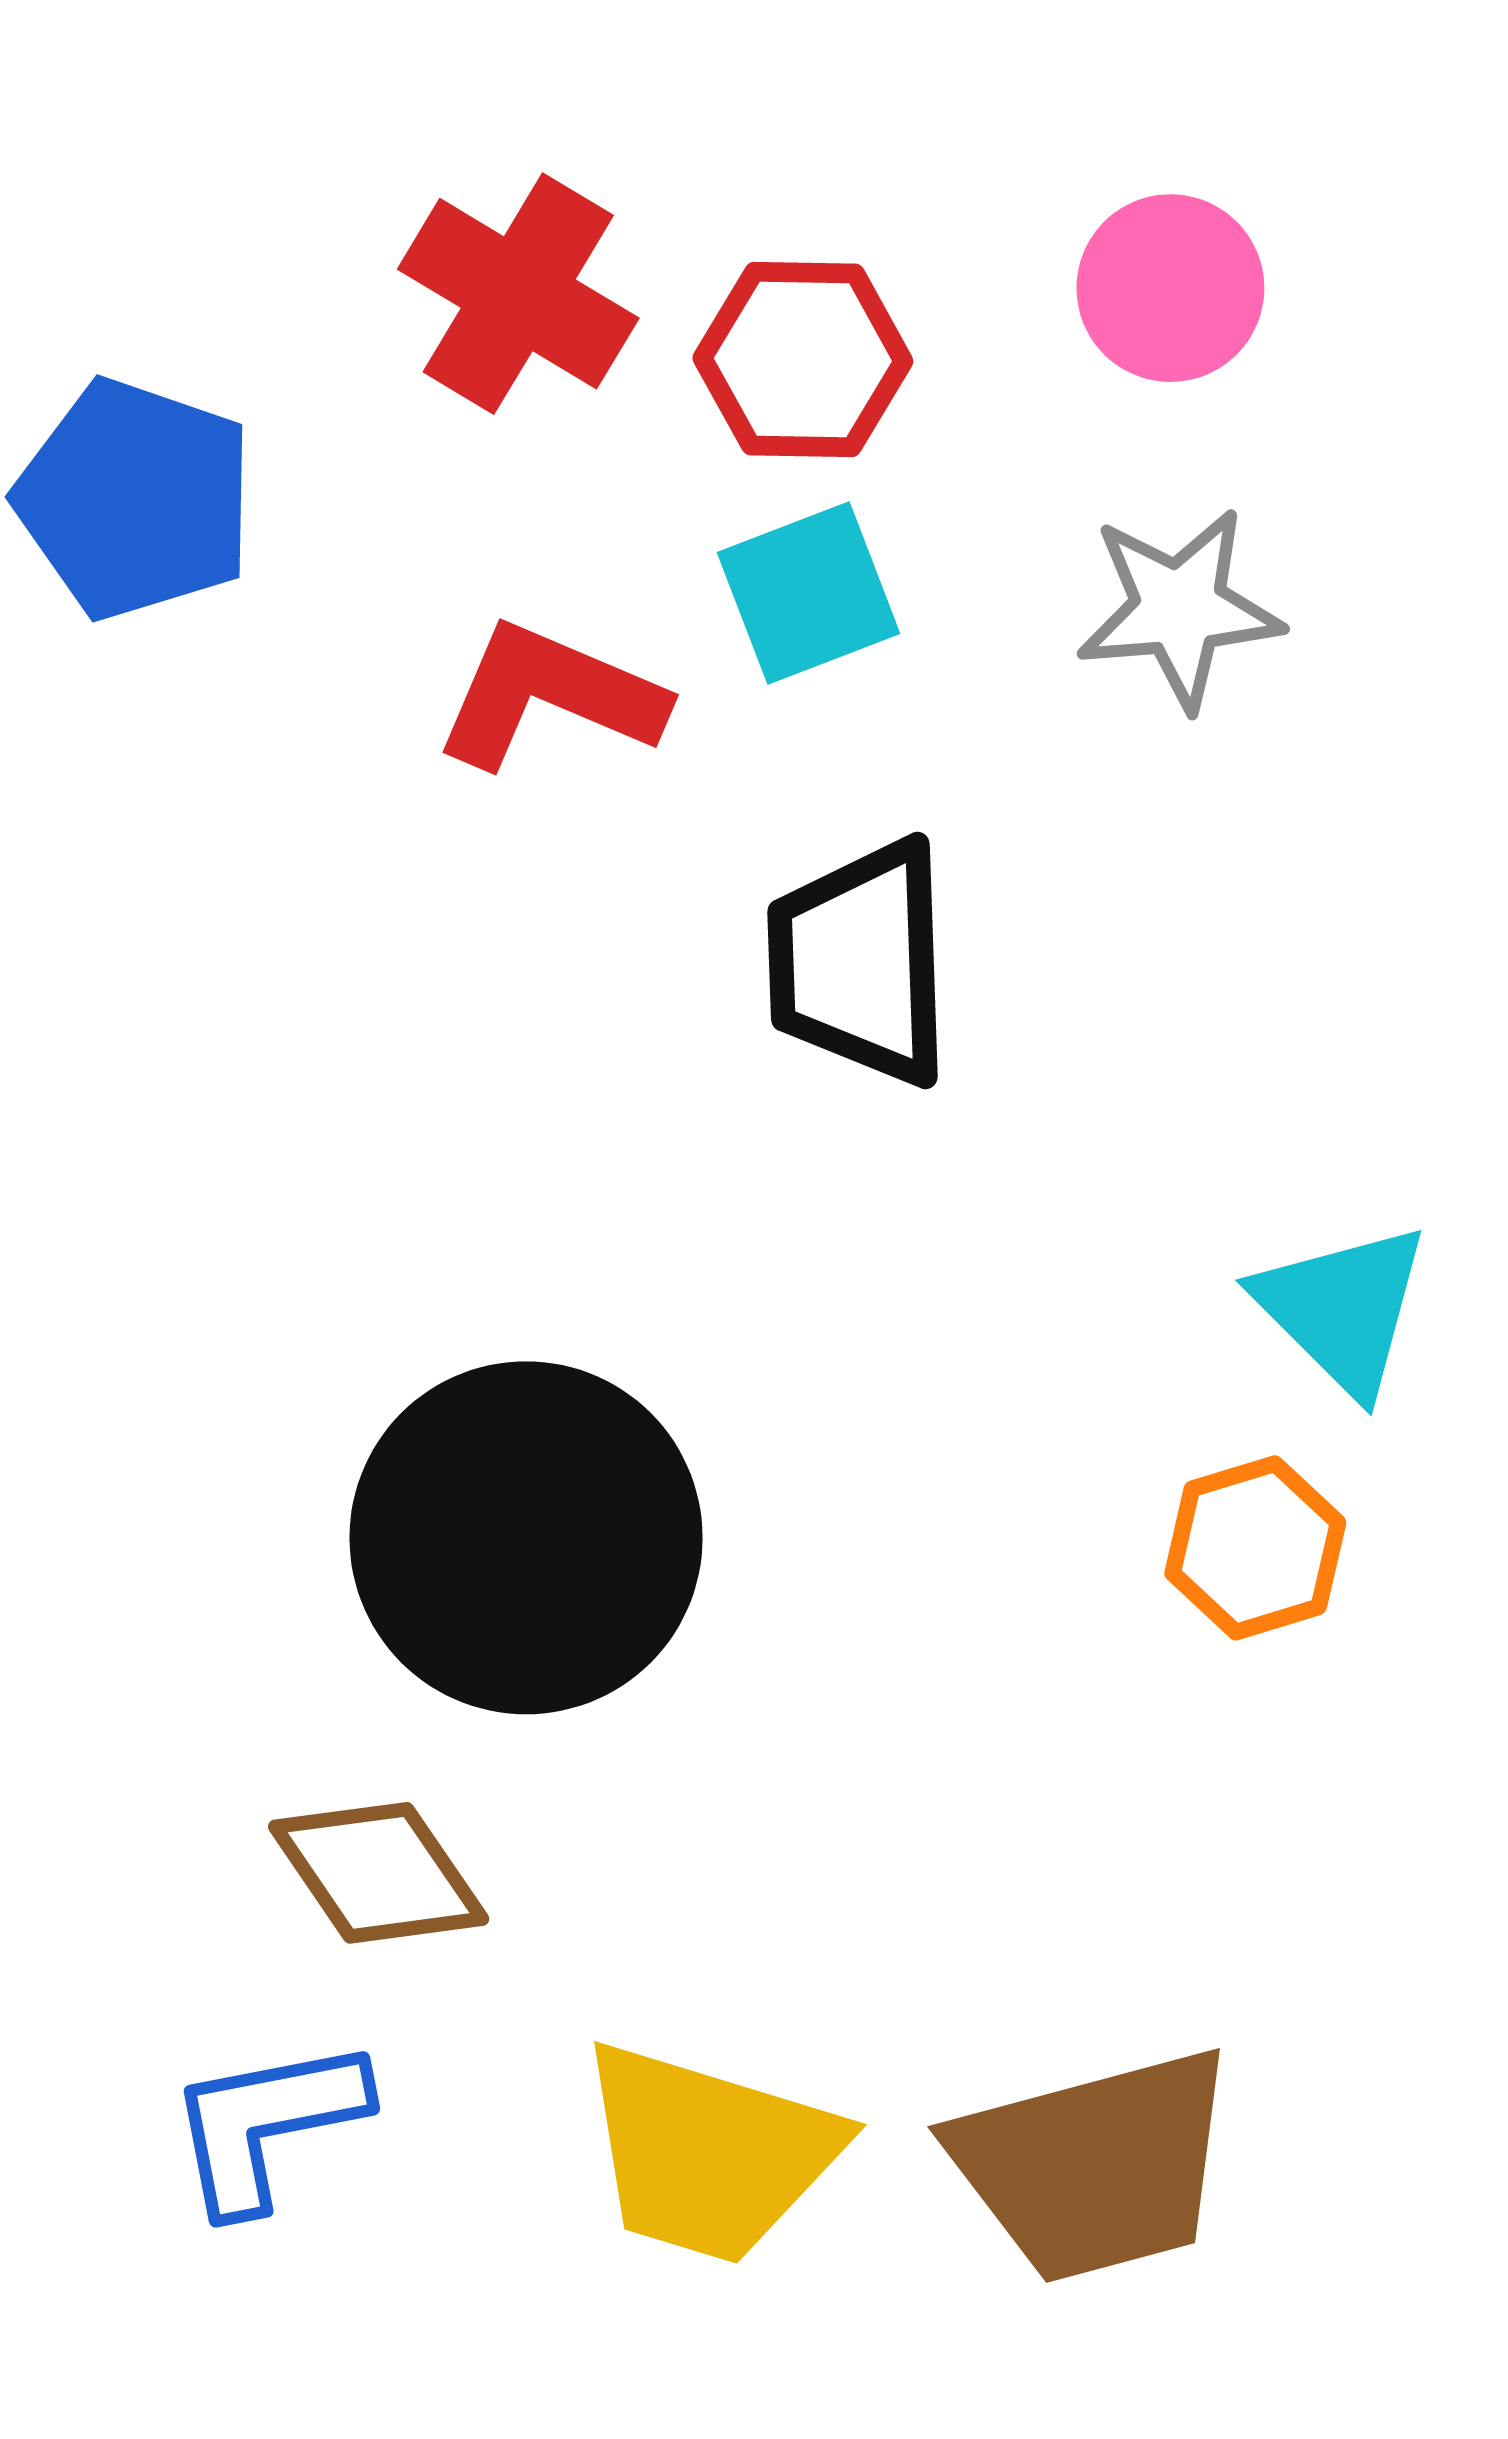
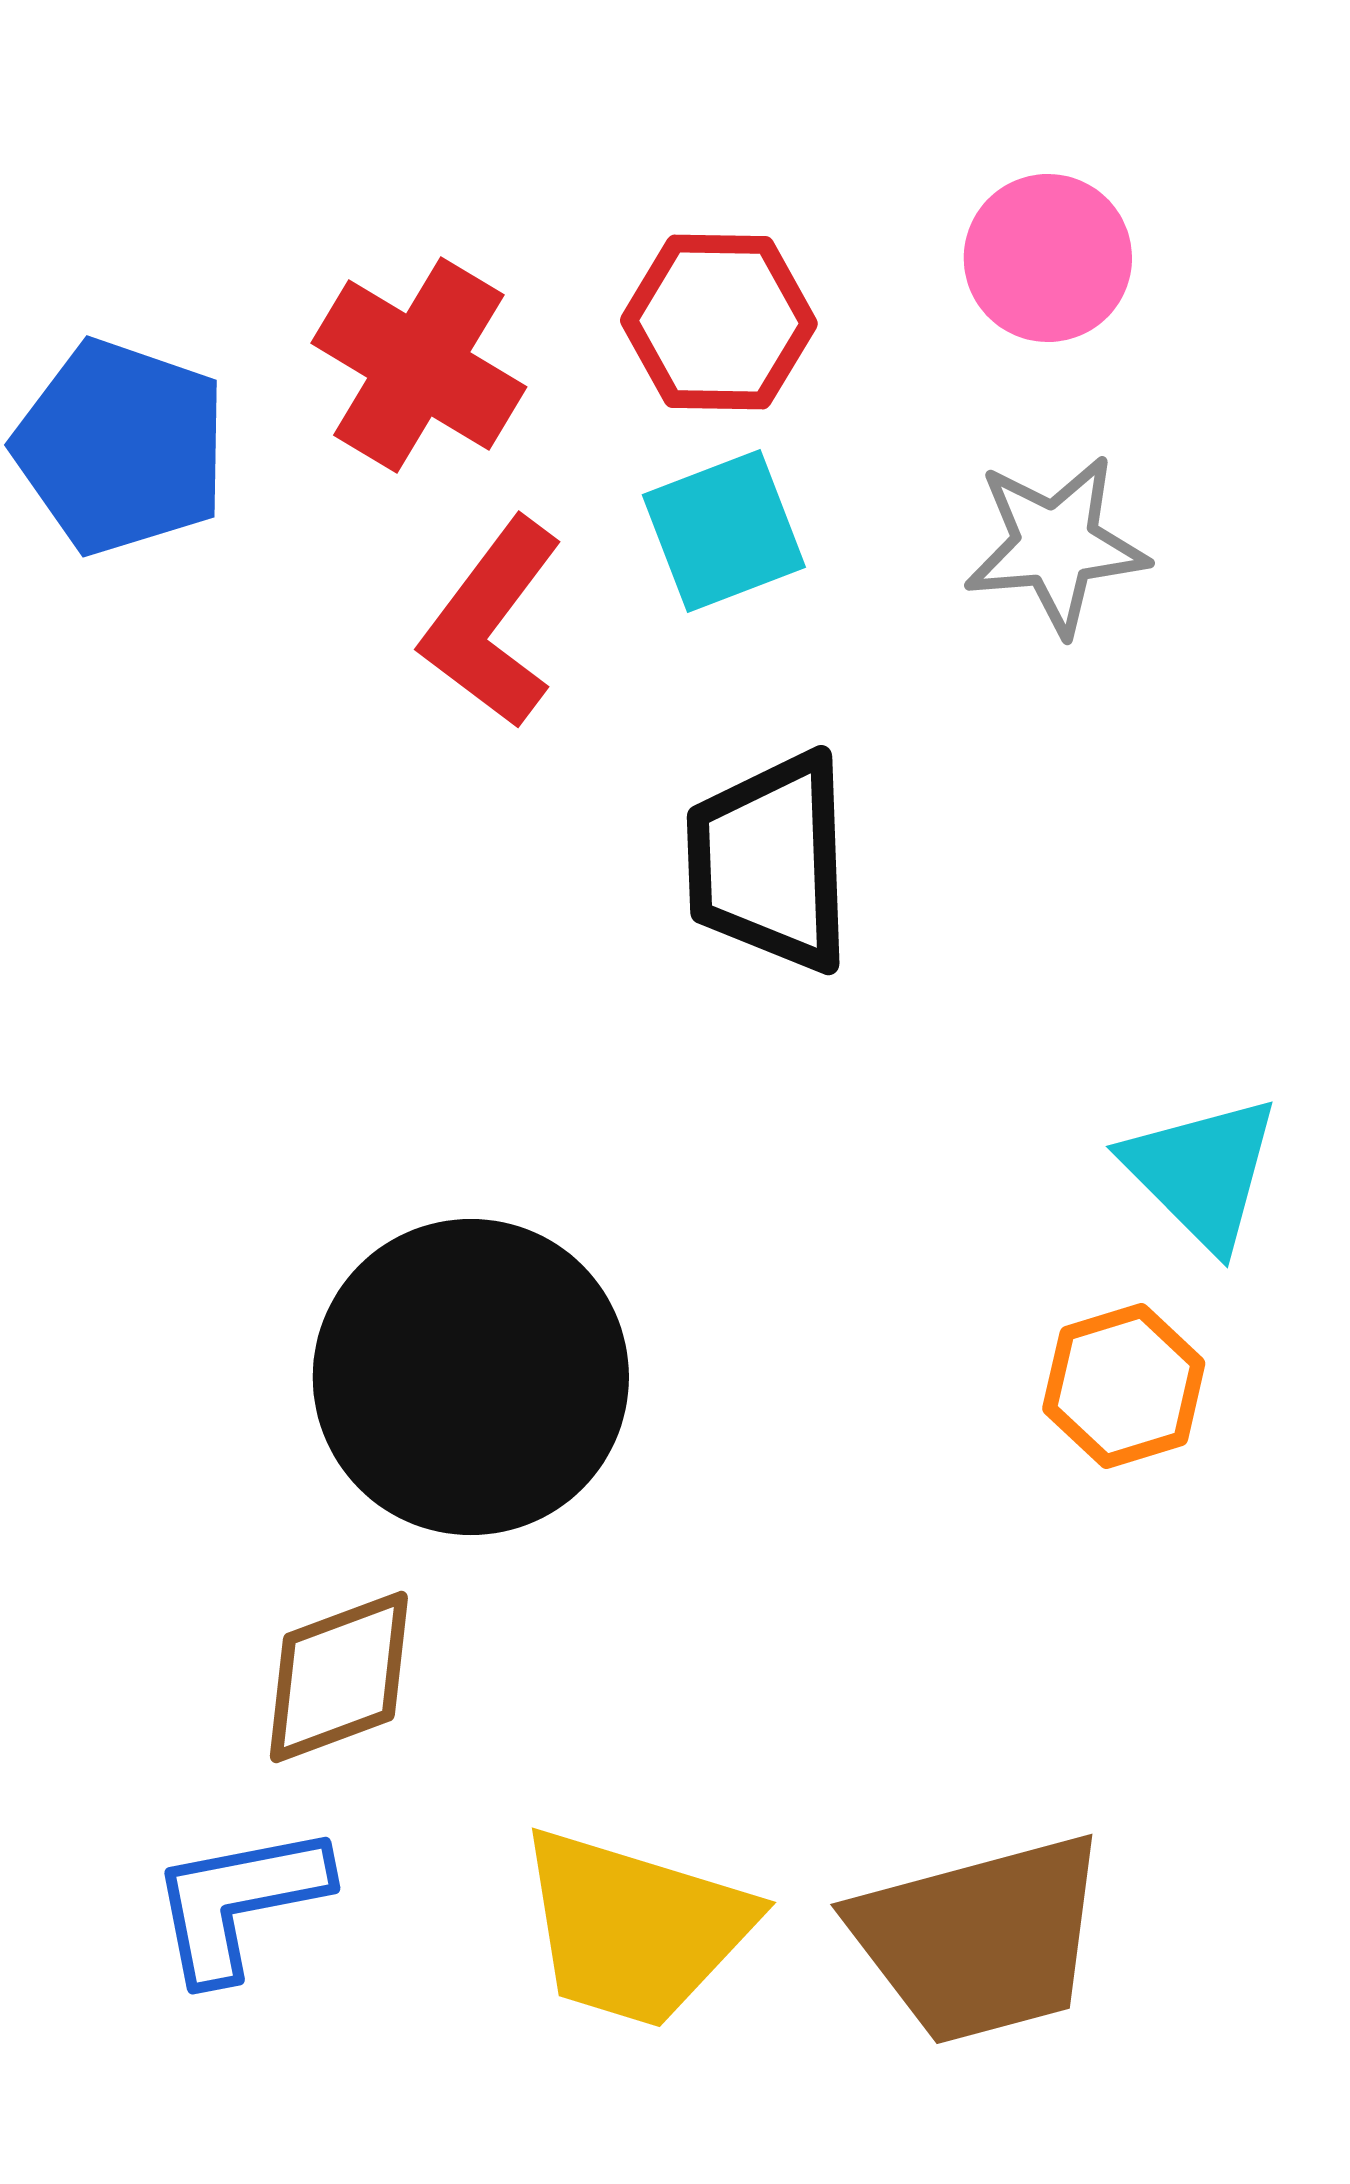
red cross: (518, 294) -> (419, 365), moved
red L-shape: (549, 696) -> (492, 623), turned -76
brown diamond: (379, 1873) -> (339, 1677), turned -76

